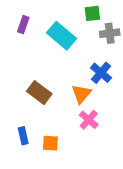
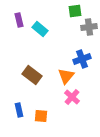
purple rectangle: (23, 25) -> (19, 20), turned -32
cyan rectangle: (62, 36) -> (40, 29), moved, size x0.7
blue cross: (101, 73) -> (82, 59), turned 30

